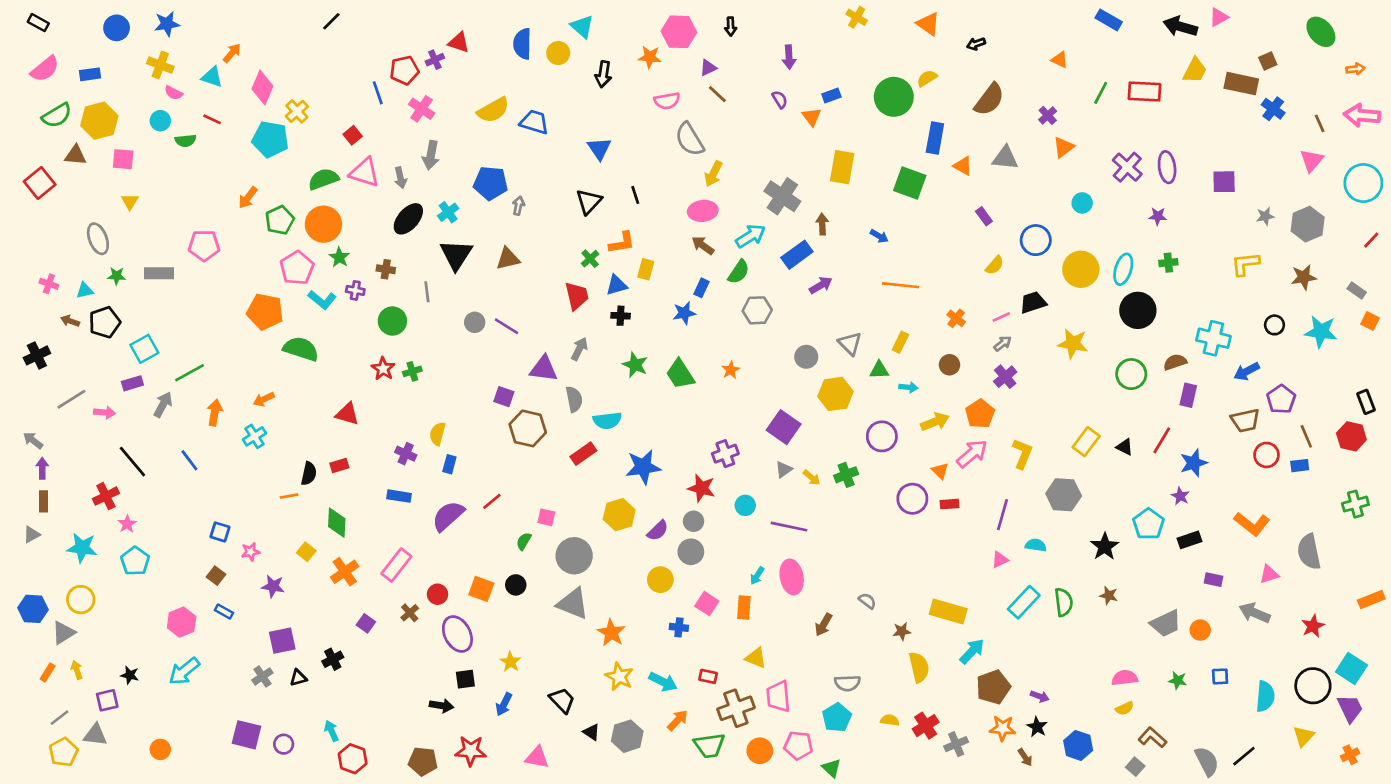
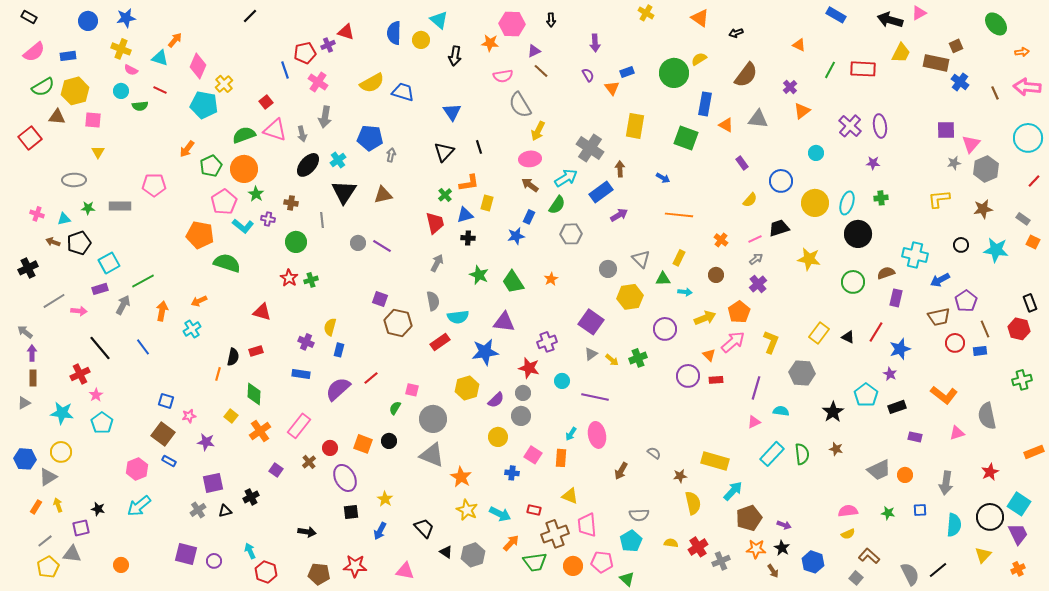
pink triangle: (1312, 160) -> (971, 144), moved
purple square: (1224, 182) -> (946, 130), moved
gray ellipse: (98, 239) -> (74, 180), turned -70
purple triangle: (544, 369) -> (504, 322), moved
orange line: (289, 496) -> (218, 374), turned -64
brown square: (216, 576) -> (163, 434), size x1.6
gray arrow: (1255, 613) -> (946, 483), moved, turned -105
black arrow: (441, 706) -> (307, 532), moved

